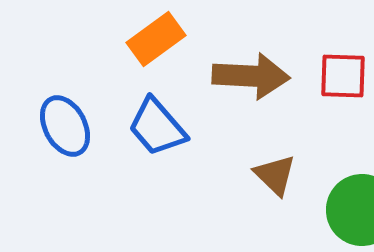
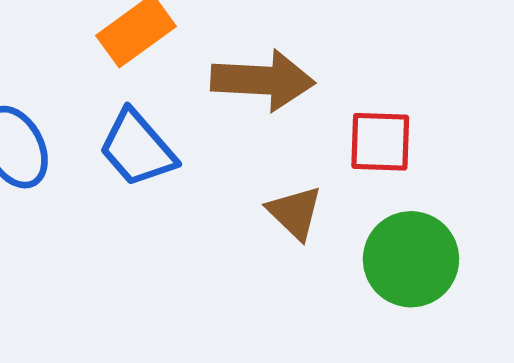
red square: (343, 76) -> (380, 142), moved

